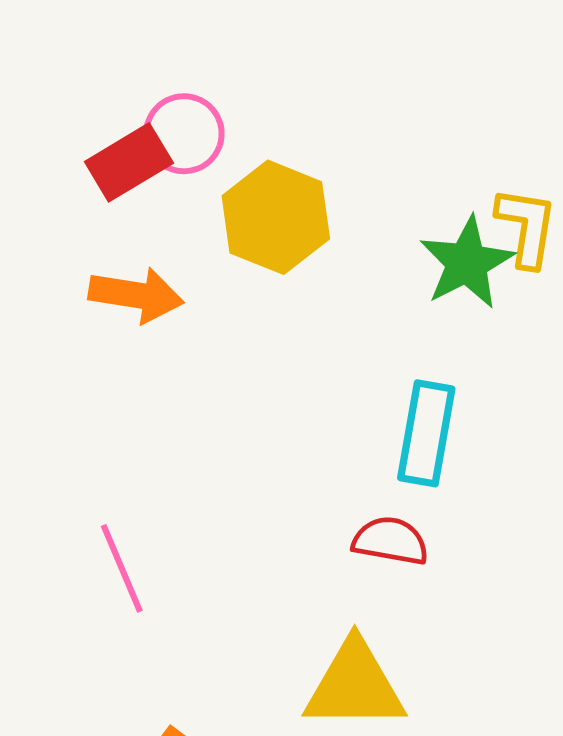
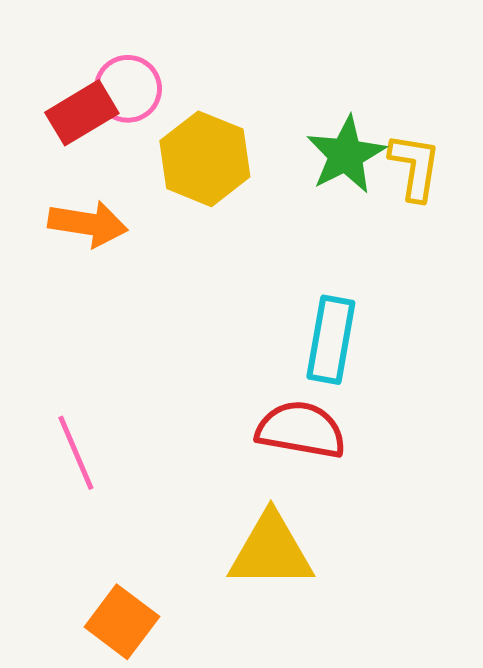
green star: (467, 263) -> (346, 155), moved
red semicircle: (390, 541) -> (301, 430), size x1.4

